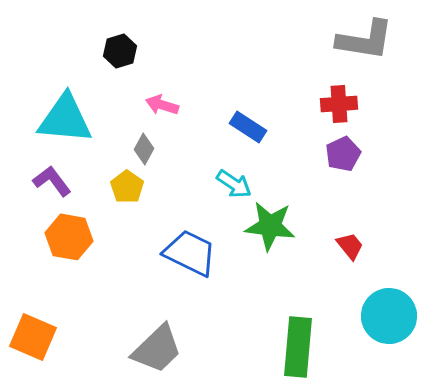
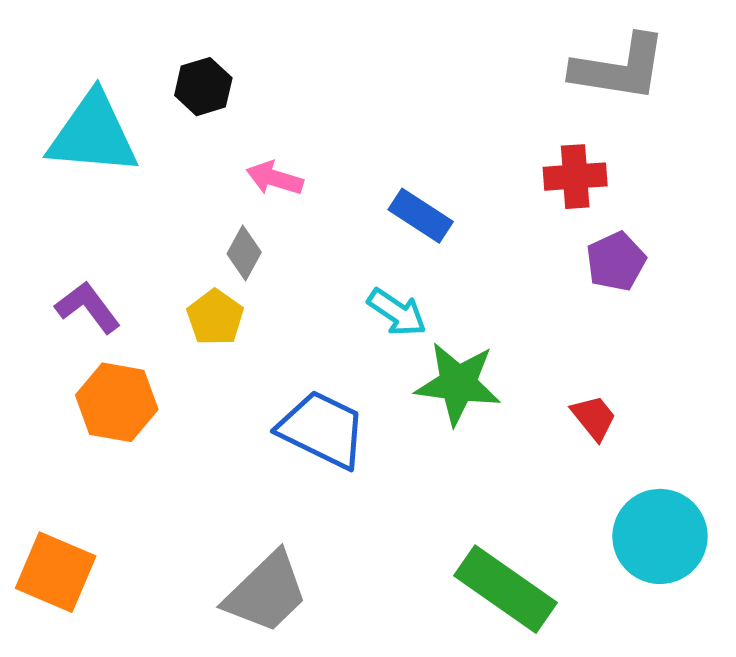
cyan triangle: (65, 119) -> (93, 134), moved
purple pentagon: (343, 154) -> (616, 261), moved
green rectangle: (298, 347) -> (506, 589), turned -60

